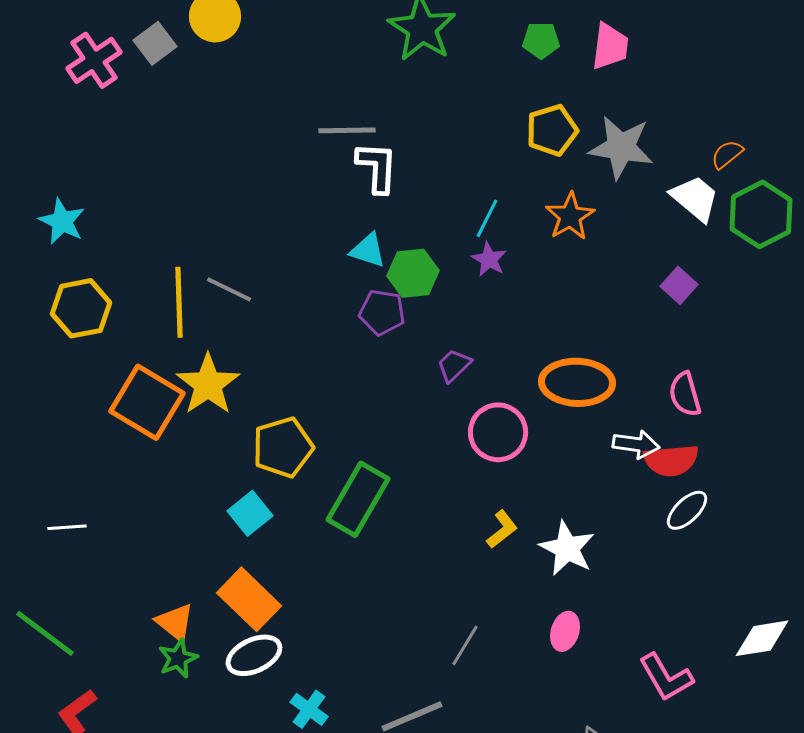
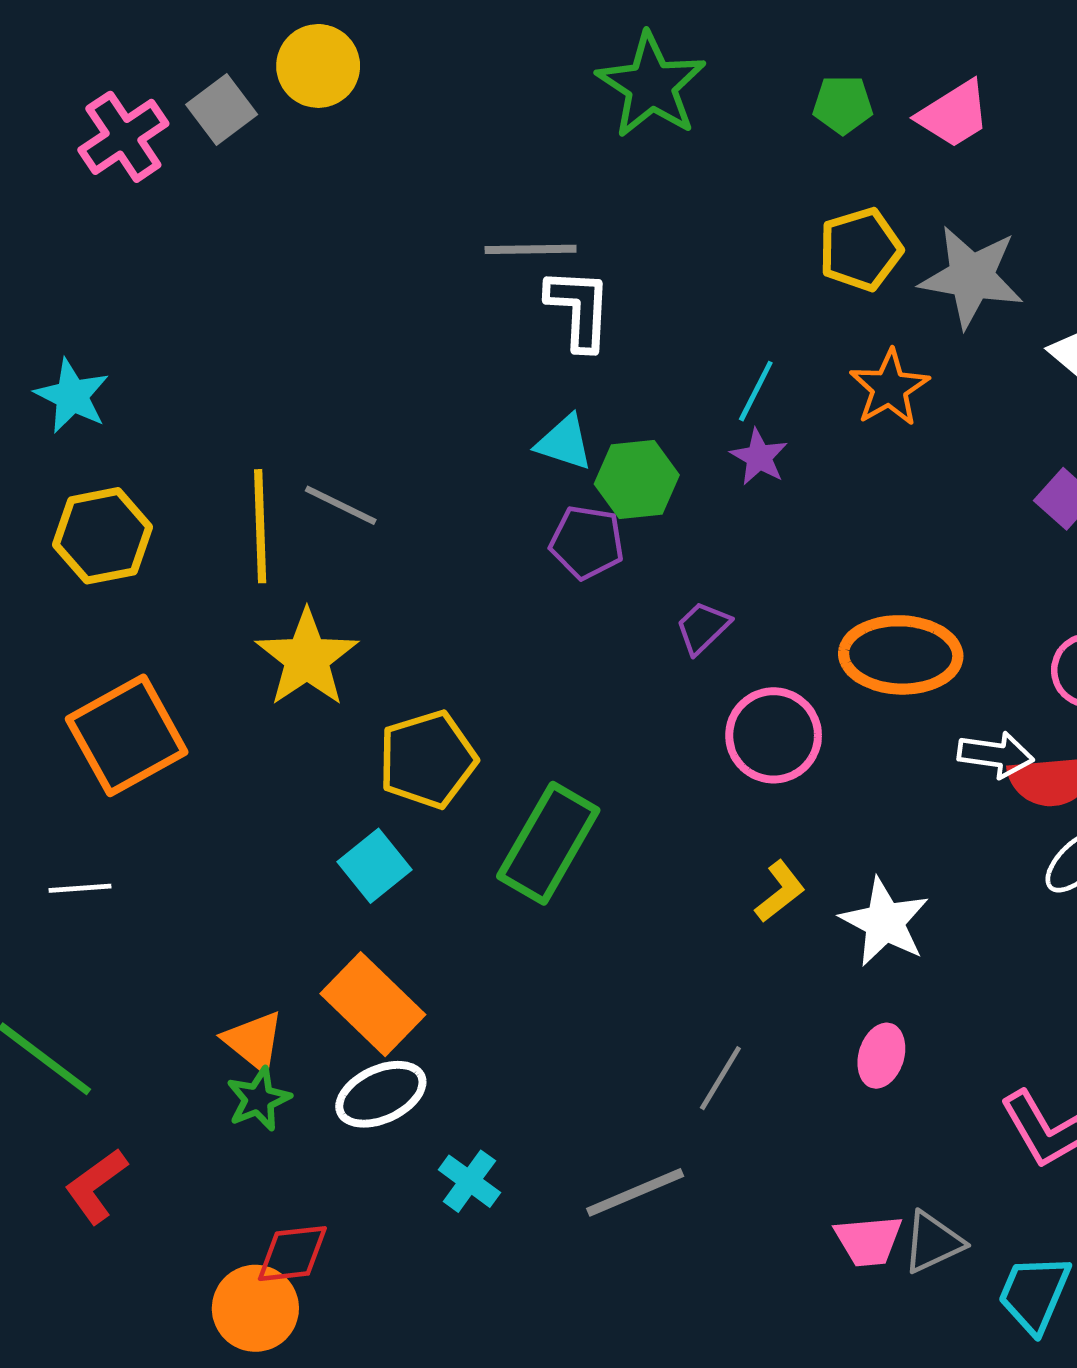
pink trapezoid: (610, 46) -> (954, 114), turned 51
orange square: (147, 402) -> (127, 735), moved, turned 30

